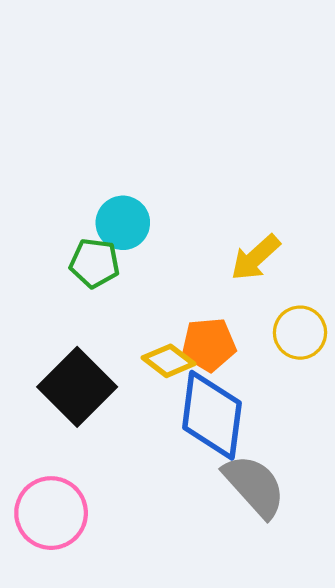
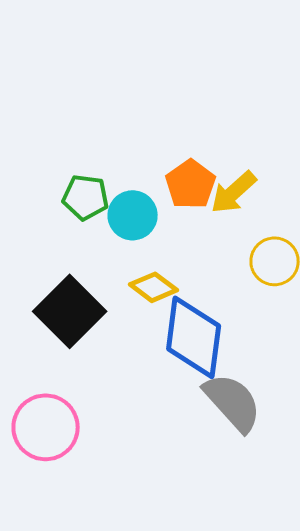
cyan circle: (123, 223) -> (133, 215), moved
orange pentagon: (209, 345) -> (191, 184), moved, turned -30

